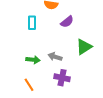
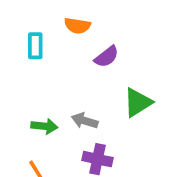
cyan rectangle: (32, 23) -> (35, 46), moved

